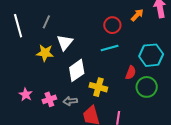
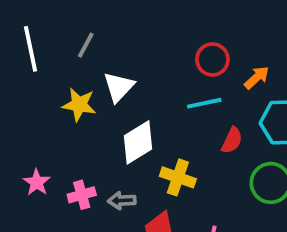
orange arrow: (137, 15) -> (257, 78), moved
red semicircle: (131, 73) -> (232, 140), moved

